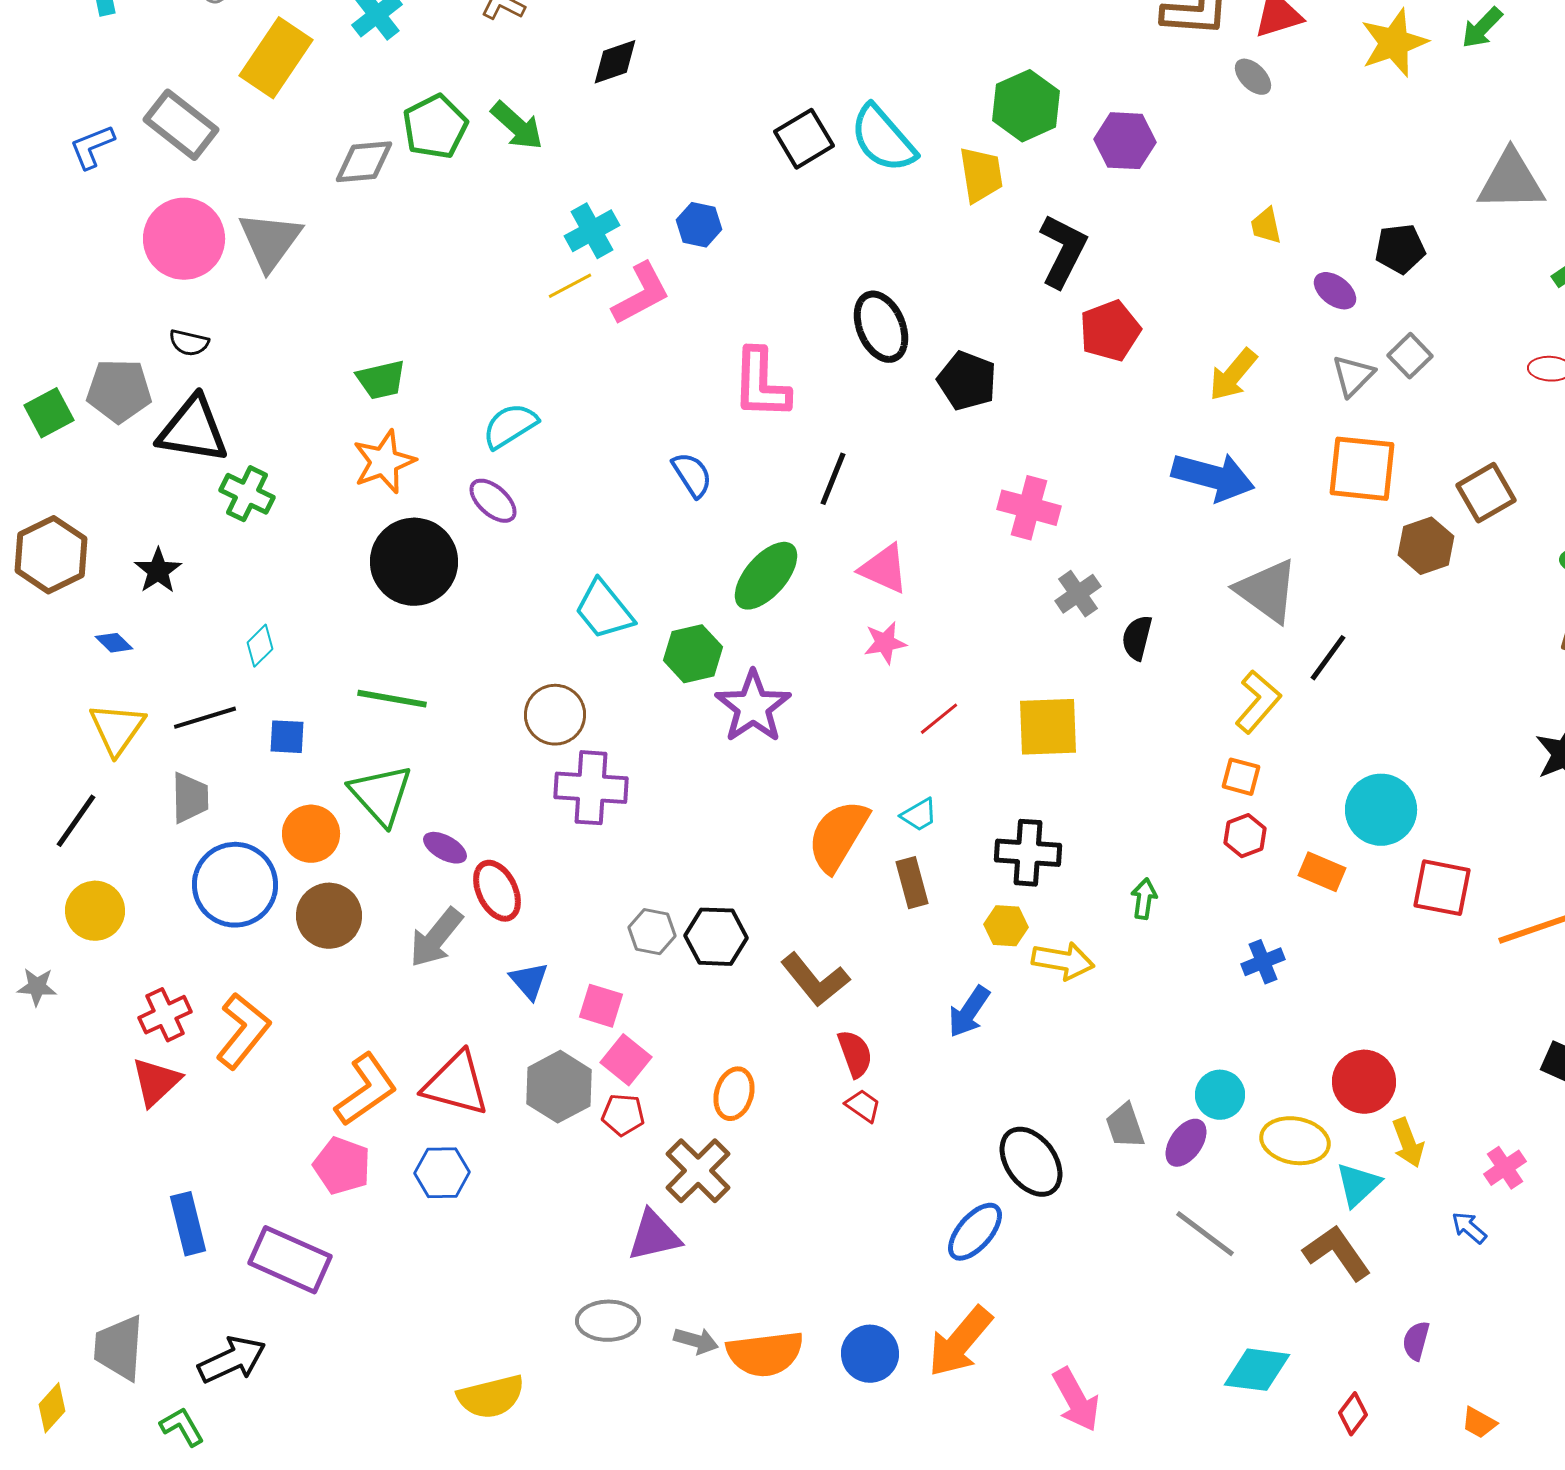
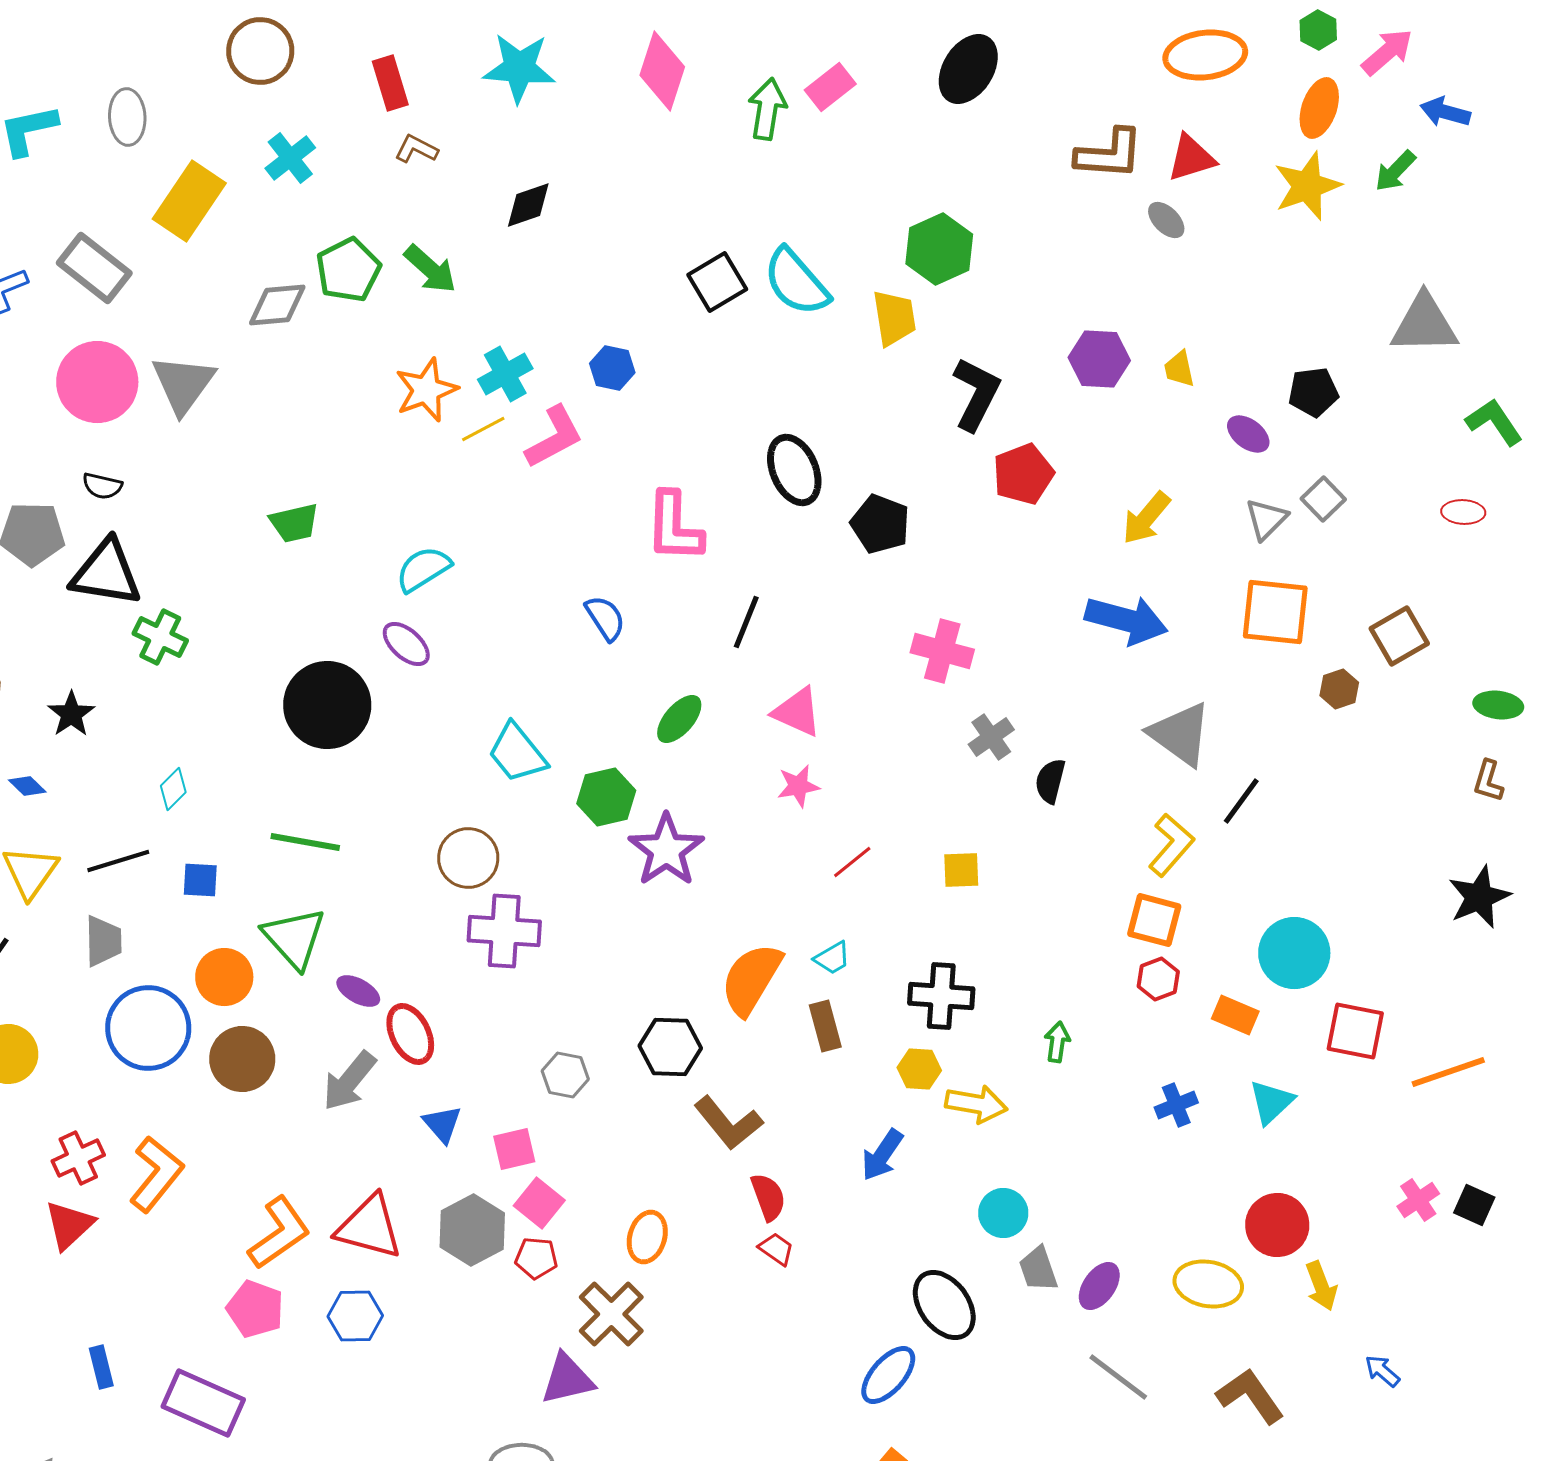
purple hexagon: (1125, 141) -> (1099, 359), moved
orange star: (384, 462) -> (426, 390), moved
brown hexagon: (1426, 546) -> (1339, 689), size x0.7
green ellipse: (766, 576) -> (679, 719), size x0.7
yellow square: (1048, 727) -> (961, 870), size x0.6
orange square: (1241, 777) -> (1154, 920), size x1.4
black hexagon: (716, 937) -> (670, 1047), moved
pink square: (601, 1006) -> (514, 1149), turned -30
cyan circle: (1220, 1095) -> (1003, 1213), moved
pink cross: (1505, 1168) -> (1418, 1200), moved
cyan triangle: (1358, 1185) -> (1271, 1102), moved
blue rectangle: (188, 1224) -> (101, 1367), size x0.7

